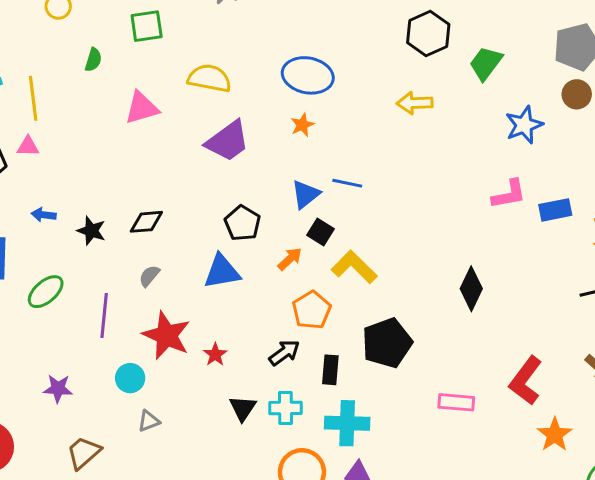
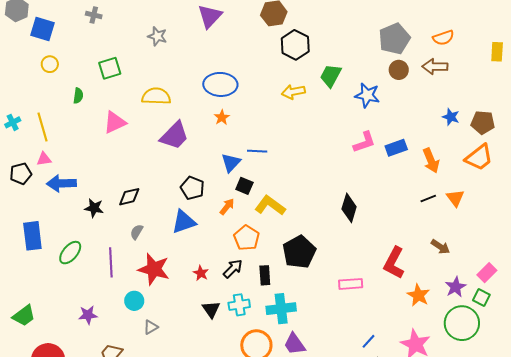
green trapezoid: (486, 63) -> (331, 76), moved
blue star: (524, 125) -> (367, 95), turned -30
blue arrow: (44, 215) -> (61, 183), moved, size x1.8
red star: (215, 355) -> (201, 273), moved

